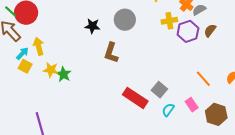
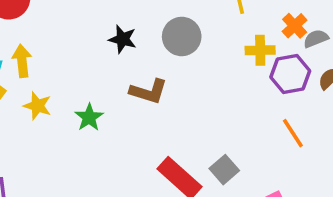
brown L-shape: (111, 53) -> (149, 91), turned -100
green star: (64, 74) -> (89, 117), moved
orange line: (203, 79) -> (293, 133), moved

